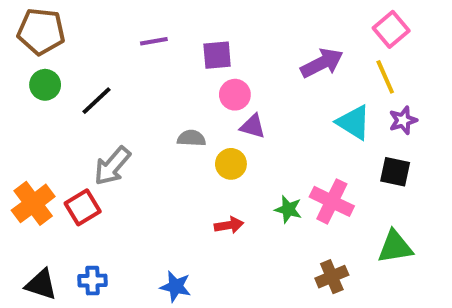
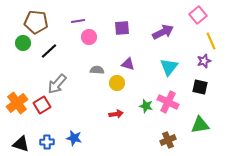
brown pentagon: (41, 31) -> (36, 22), moved
purple square: (217, 55) -> (122, 28), moved
yellow line: (385, 77) -> (211, 41), moved
pink circle: (235, 95) -> (89, 37), moved
cyan triangle: (354, 122) -> (169, 67), moved, turned 36
blue star: (176, 286) -> (74, 138), moved

